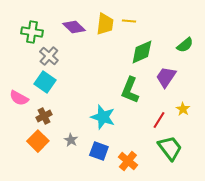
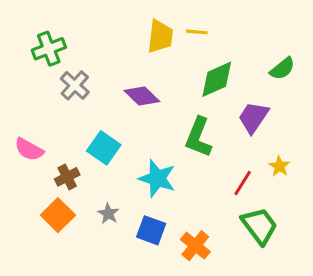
purple diamond: (74, 27) -> (142, 96), moved
green cross: (32, 32) -> (49, 49), turned -30
cyan square: (45, 82) -> (104, 148), moved

